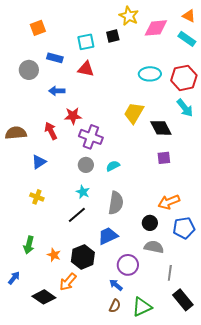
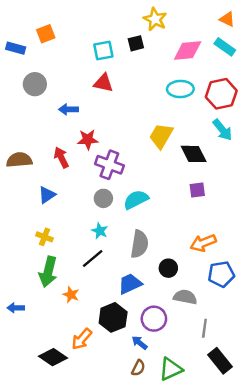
pink diamond: (156, 28) -> (188, 51), moved
blue rectangle: (55, 58) -> (16, 48), moved
cyan semicircle: (113, 166) -> (136, 200), size x1.5
black circle: (150, 223) -> (168, 268), moved
green arrow: (29, 245) -> (48, 272), moved, size x1.4
orange star: (54, 255) -> (71, 295), moved
black hexagon: (83, 257) -> (113, 317), moved
blue arrow: (14, 278) -> (16, 308), moved, turned -128

